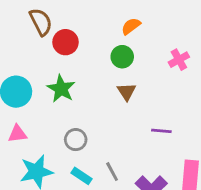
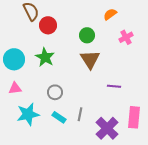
orange semicircle: (131, 26) -> (110, 14), moved
brown triangle: (127, 92) -> (90, 59), size x1.5
gray line: (112, 172) -> (80, 114), turned 40

